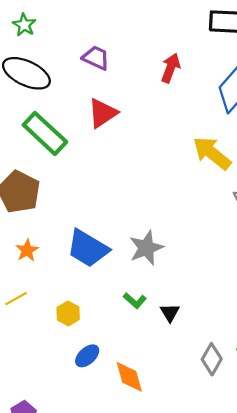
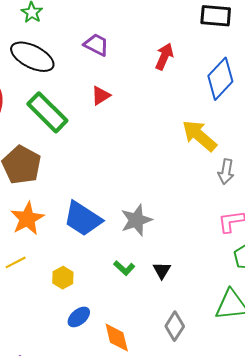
red triangle: (103, 113) -> (101, 96), size x0.7
orange star: (27, 250) -> (27, 219), size x1.6
black triangle: (170, 313) -> (162, 270), moved
gray diamond: (212, 359) -> (175, 326), moved

